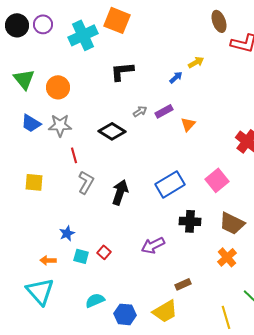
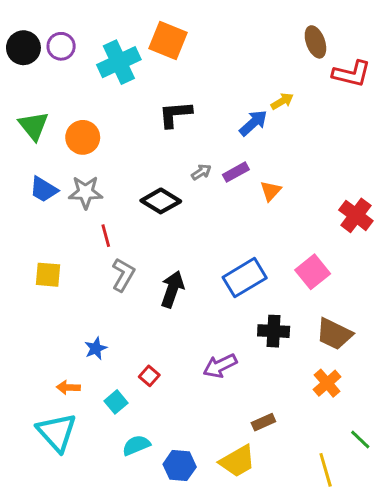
blue arrow: (176, 77) -> (253, 123), size x1.5
cyan square: (81, 256) -> (116, 402), moved, turned 35

